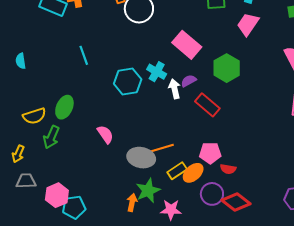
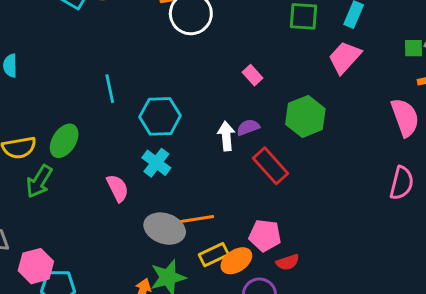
pink rectangle: (187, 45) -> (253, 75), size x0.5
cyan line: (84, 55) -> (110, 89), moved
cyan cross: (157, 72) -> (156, 163), moved
red semicircle: (228, 169) -> (288, 262), turned -35

